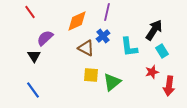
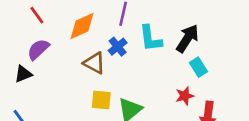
red line: (30, 12) -> (37, 15), moved
cyan L-shape: (129, 47) -> (150, 38), moved
black triangle: (34, 56) -> (23, 74), turned 40

